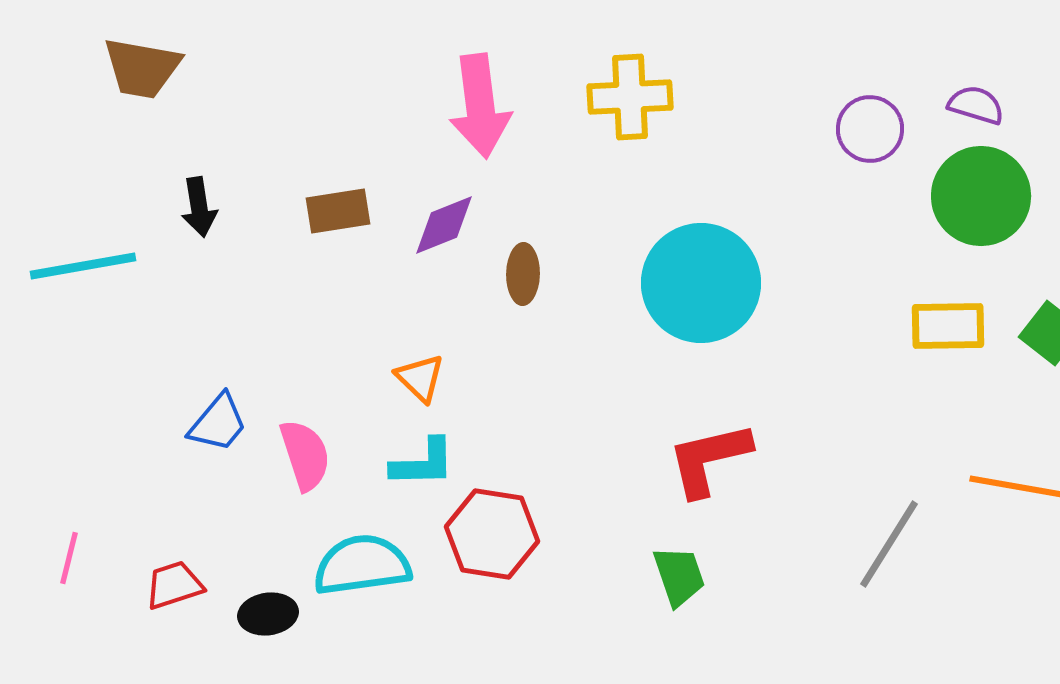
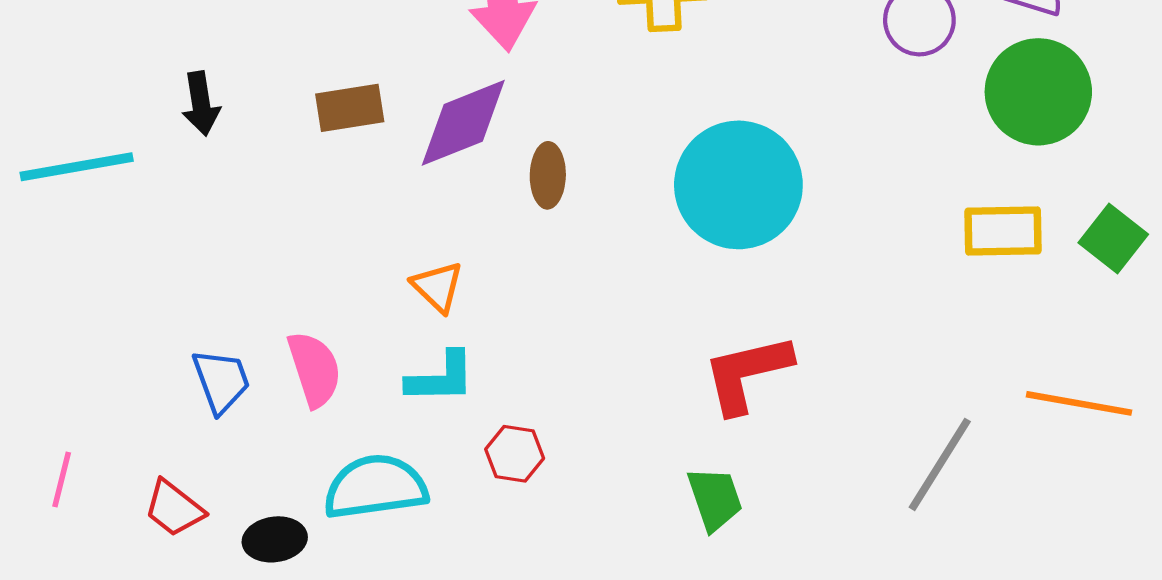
purple diamond: (444, 225) -> (463, 123), size x1.4
blue trapezoid: (218, 423) -> (221, 381), moved, turned -60
red hexagon: (492, 534) -> (515, 454), size x0.6
red trapezoid: (174, 585) -> (174, 508), turned -124

